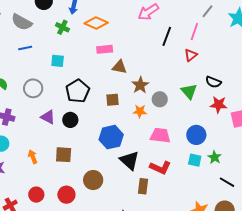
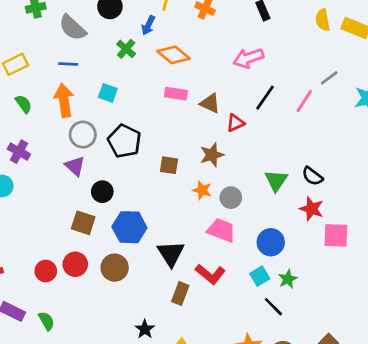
red triangle: (191, 55) -> (235, 123), moved
brown triangle: (119, 67) -> (210, 103), moved
gray circle: (33, 88) -> (83, 135), moved
black pentagon: (78, 91) -> (124, 141), turned -30
gray circle: (160, 99) -> (231, 198), moved
black circle: (70, 120) -> (102, 192), moved
blue hexagon: (111, 137) -> (129, 227), moved
orange arrow: (33, 157) -> (64, 100), moved, size x1.6
cyan square: (195, 160) -> (260, 276), turned 32
black line: (227, 182) -> (273, 307), moved
red circle: (36, 195) -> (46, 271), moved
red circle: (66, 195) -> (75, 264), moved

